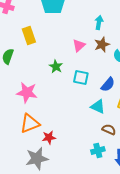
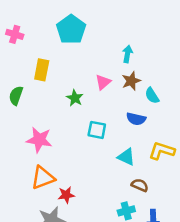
yellow rectangle: (29, 35) -> (42, 70), turned 30
green star: (56, 66) -> (75, 98), moved
cyan square: (81, 77) -> (97, 130), moved
blue semicircle: (108, 84) -> (136, 119), moved, turned 63

